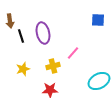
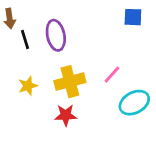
pink line: (73, 53) -> (112, 75), moved
yellow cross: (53, 66) -> (70, 82), size x1.5

